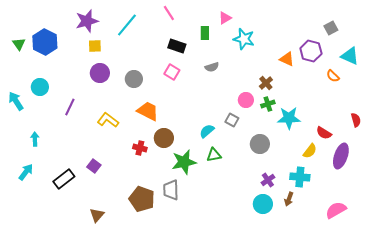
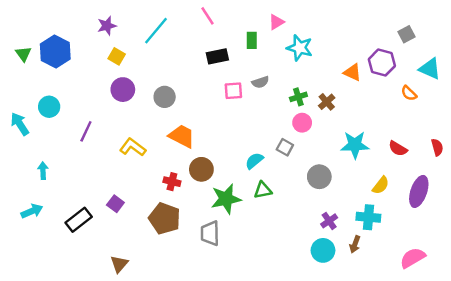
purple star: (87, 21) -> (107, 26), size x0.7
yellow square: (95, 46) -> (117, 56), turned 32
black rectangle: (177, 46) -> (217, 56), turned -30
pink square: (172, 72) -> (233, 91), moved, turned -35
green cross: (268, 104) -> (298, 97), moved
red semicircle: (324, 133) -> (398, 148), moved
cyan arrow: (26, 172) -> (32, 211), turned 30
brown pentagon: (142, 199) -> (165, 218), moved

